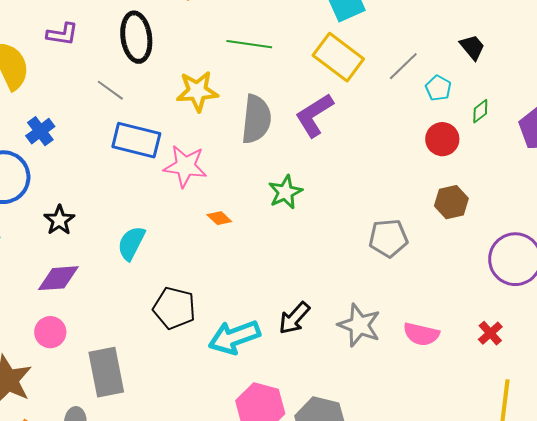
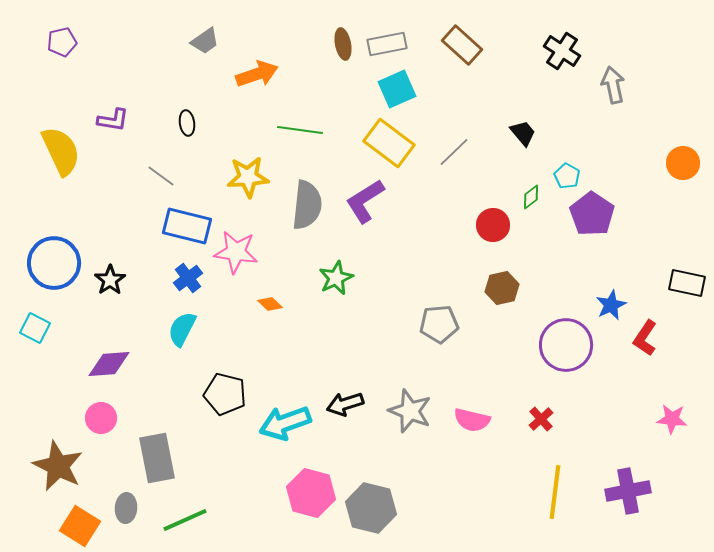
black ellipse: (136, 37) -> (187, 123), size x0.5
cyan pentagon: (438, 88) -> (567, 176), moved
blue cross: (40, 131) -> (188, 278), moved
black star: (59, 220) -> (110, 280), moved
black arrow: (294, 318) -> (345, 404), turned 30

